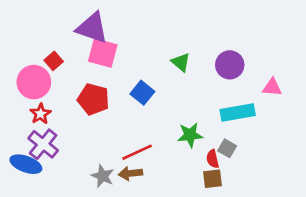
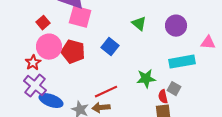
pink circle: (34, 82) -> (49, 47), moved
blue ellipse: (26, 164) -> (51, 101), moved

